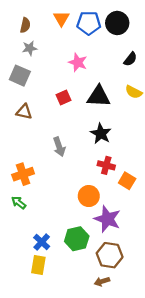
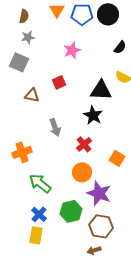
pink star: (78, 62) -> (72, 50), turned 30
black triangle: (99, 96) -> (101, 90), moved
brown triangle: (24, 112) -> (32, 95), moved
red cross: (106, 165) -> (84, 144), moved, turned 35
green arrow: (19, 203) -> (40, 183), moved, size x1.6

